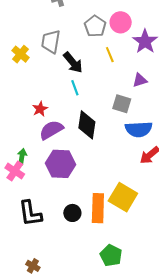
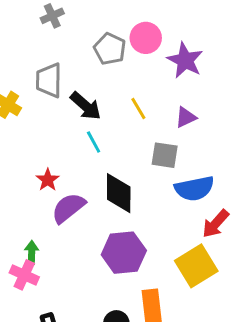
yellow line: (110, 55) -> (138, 109), moved
purple hexagon: (61, 164) -> (124, 253), moved
yellow square: (123, 197) -> (196, 266), moved, turned 36

